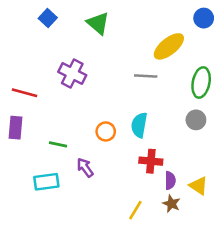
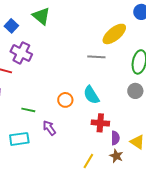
blue square: (48, 18) -> (11, 26), moved
green triangle: (98, 23) -> (41, 16), moved
purple cross: (72, 73) -> (21, 53), moved
cyan semicircle: (139, 125) -> (91, 95), turned -42

